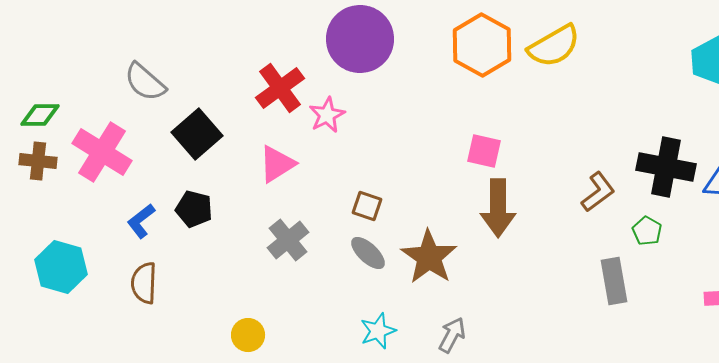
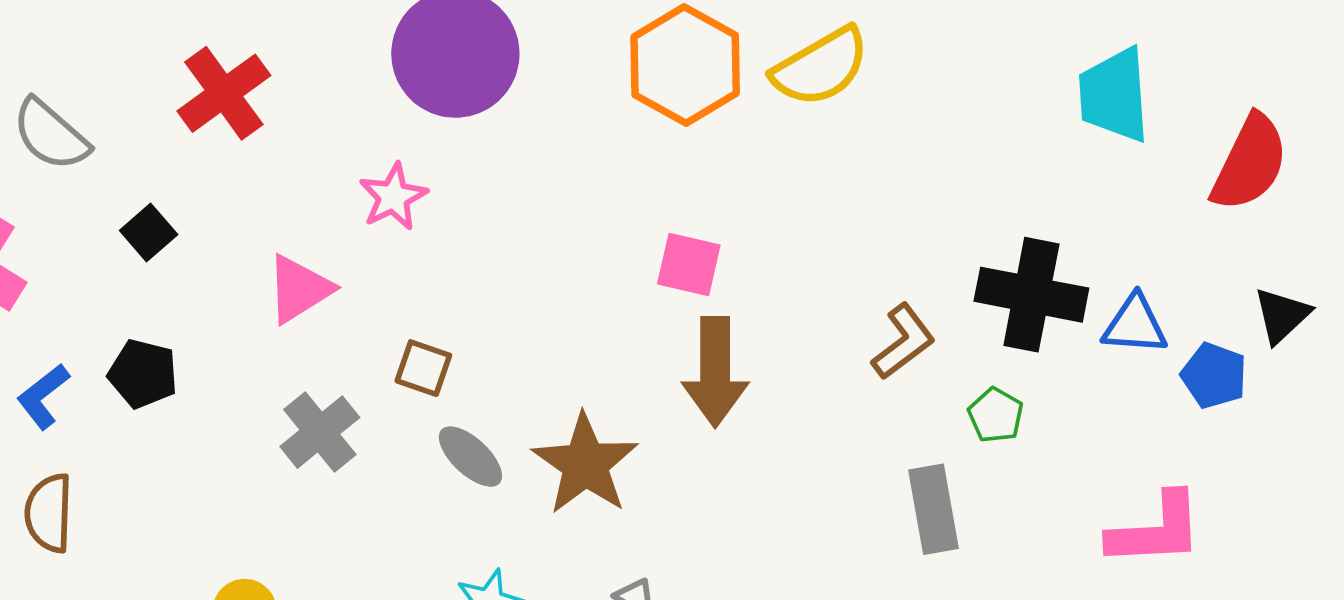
red cross: (280, 88) -> (224, 93), moved
black square: (197, 134) -> (149, 233), size x0.6
brown square: (367, 206) -> (423, 368), moved

